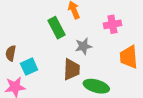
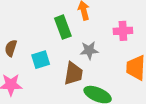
cyan square: (29, 67) -> (41, 60), moved

